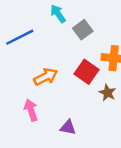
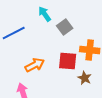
red square: (86, 72) -> (68, 61), turned -30

